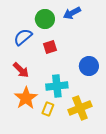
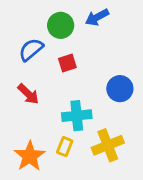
orange star: (26, 98) -> (30, 156), moved

